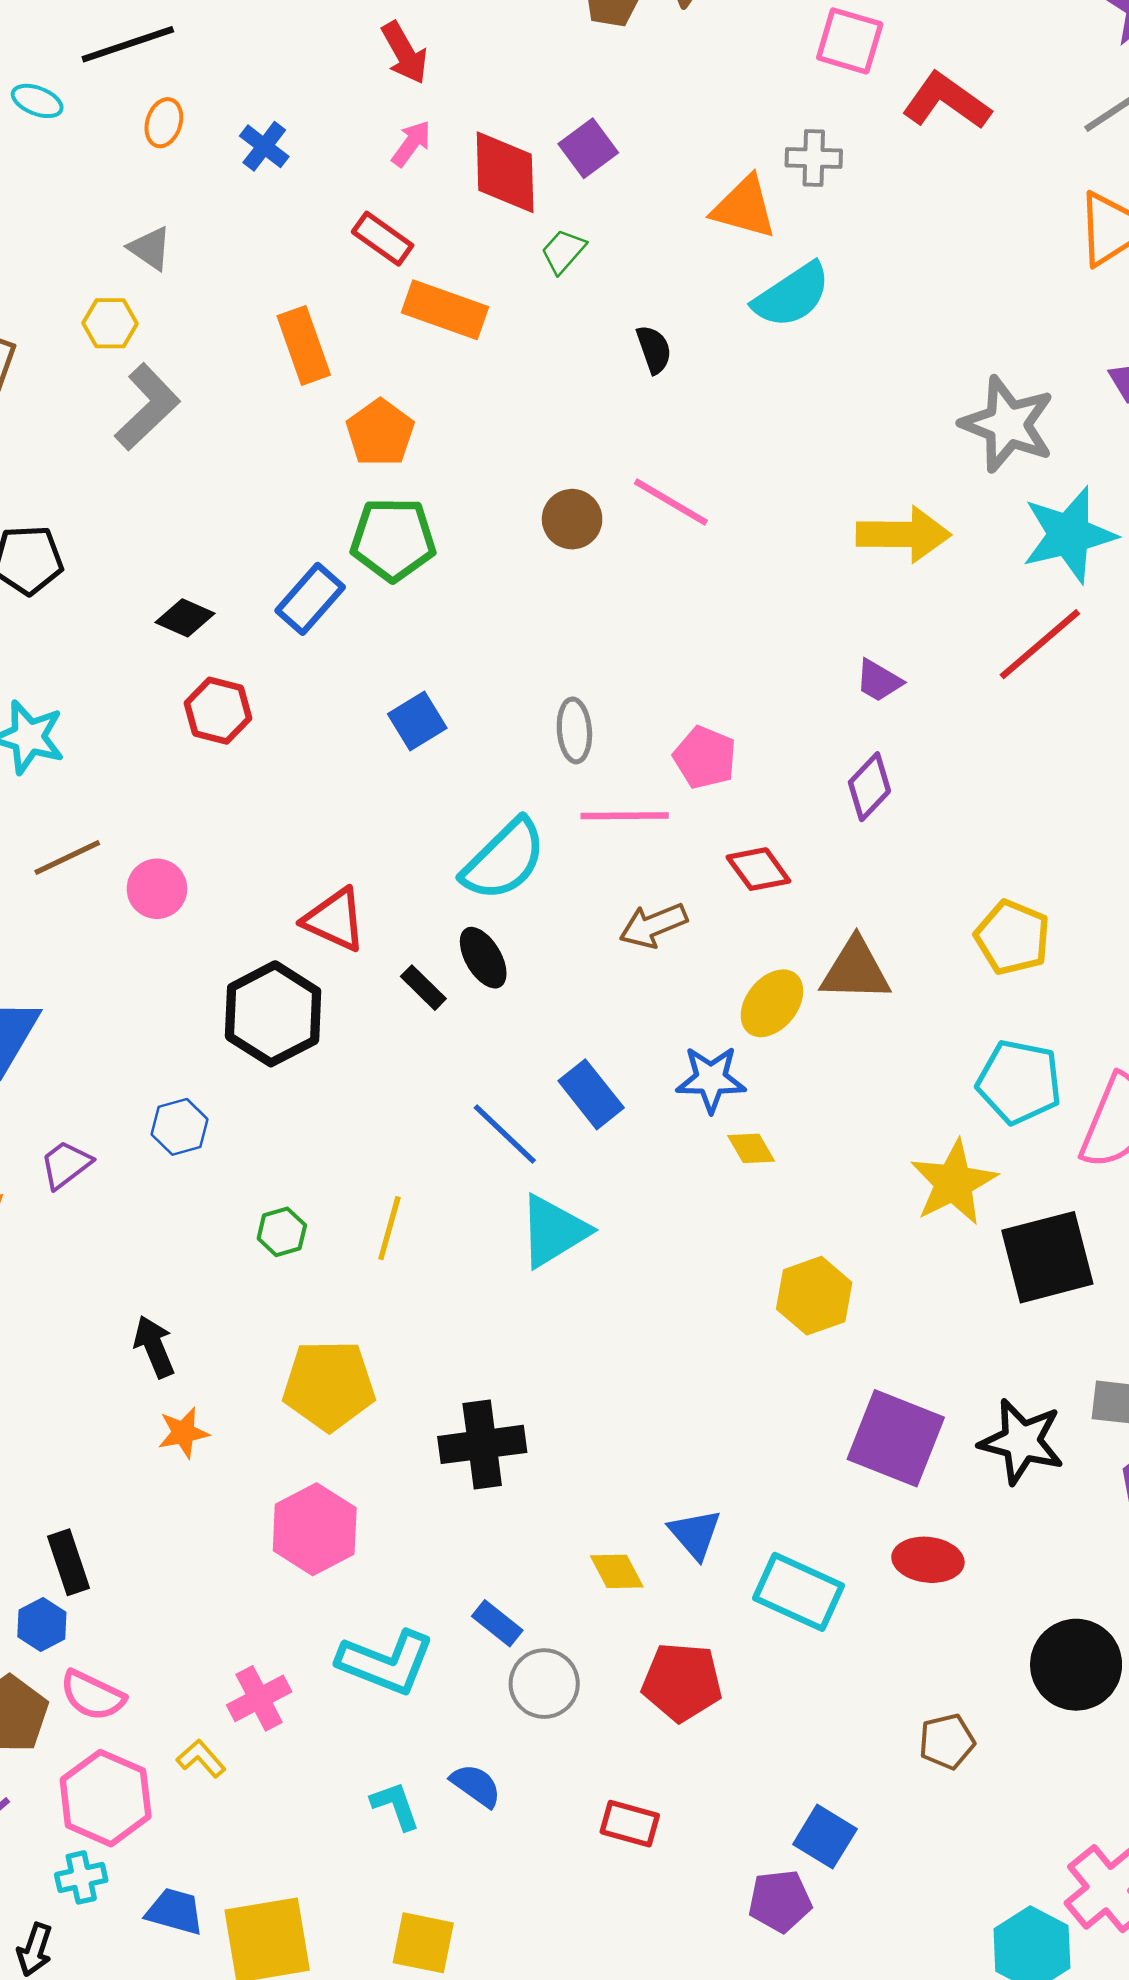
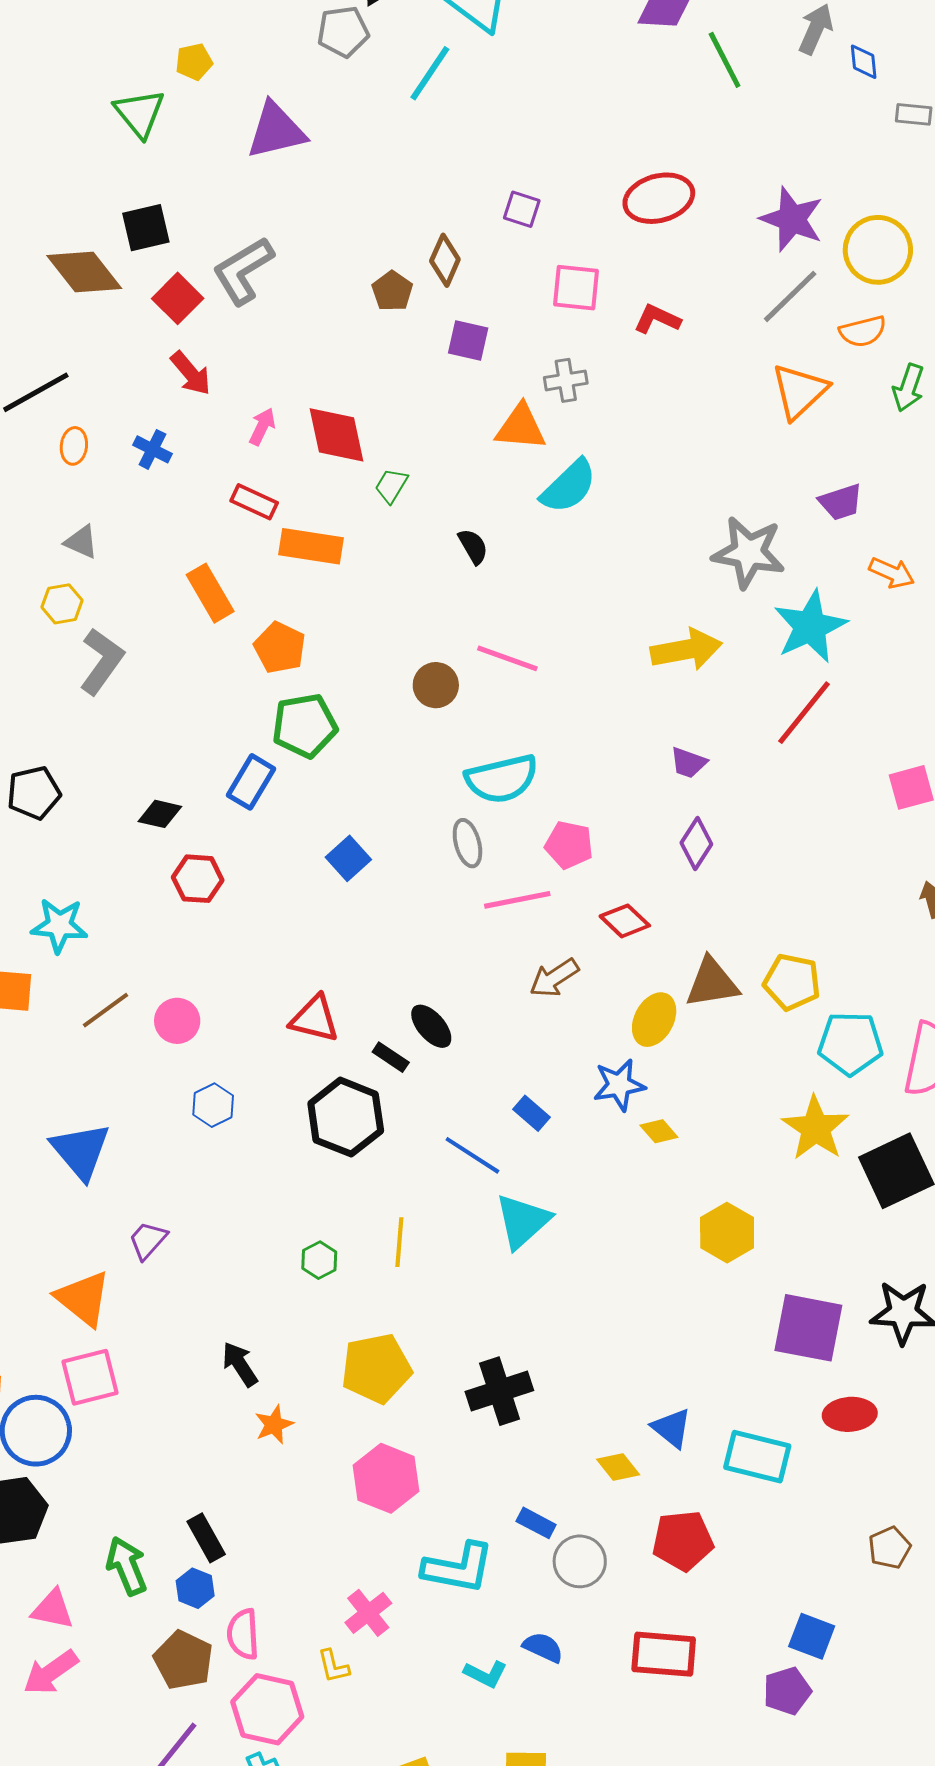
red arrow: (404, 53) -> (191, 373), moved
red L-shape: (946, 101) -> (657, 319), size x0.7
purple square: (588, 148) -> (468, 341), moved, turned -30
cyan semicircle: (504, 860) -> (502, 779), moved, turned 42
yellow pentagon: (1012, 937) -> (792, 982), moved
black hexagon: (273, 1014) -> (346, 1117), moved
blue rectangle: (591, 1094) -> (531, 1113), size x0.7
blue hexagon: (180, 1127) -> (213, 1105), moved
pink semicircle: (92, 1695) -> (243, 1634), turned 72
yellow L-shape: (201, 1759) -> (333, 1666), turned -141
cyan L-shape: (395, 1806) -> (486, 1674), turned 147
red rectangle: (630, 1824) -> (664, 1654), size x1.5

